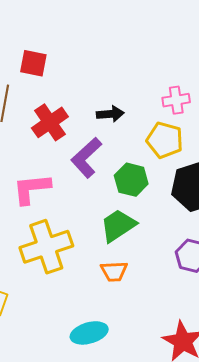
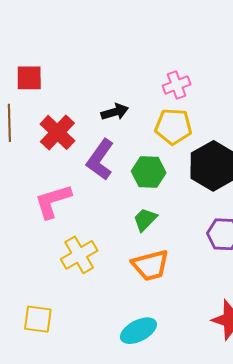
green trapezoid: (118, 225) -> (145, 220), size x0.7
yellow cross: (46, 247) -> (79, 255), size x0.7
orange trapezoid: (114, 271) -> (150, 265), size x1.4

